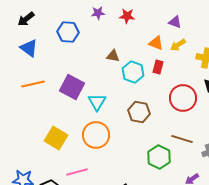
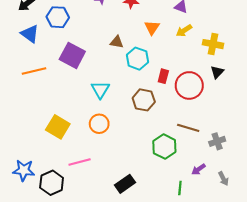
blue hexagon: (68, 32) -> (58, 17), moved
orange triangle: (156, 43) -> (152, 28), moved, turned 42
red rectangle: (158, 67) -> (163, 76), moved
purple square: (72, 87) -> (72, 55), moved
orange circle: (96, 135) -> (99, 124), size x0.7

